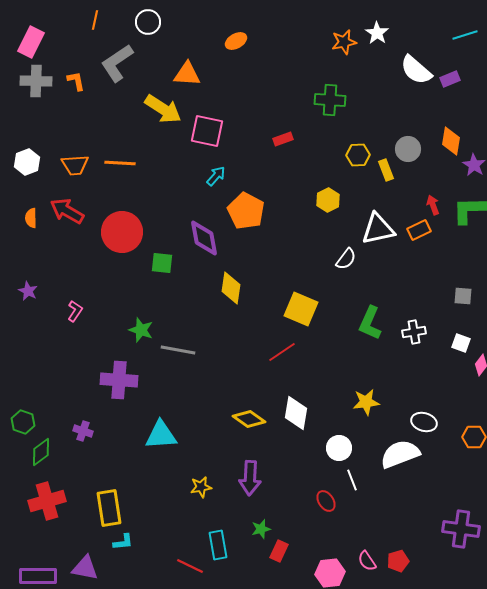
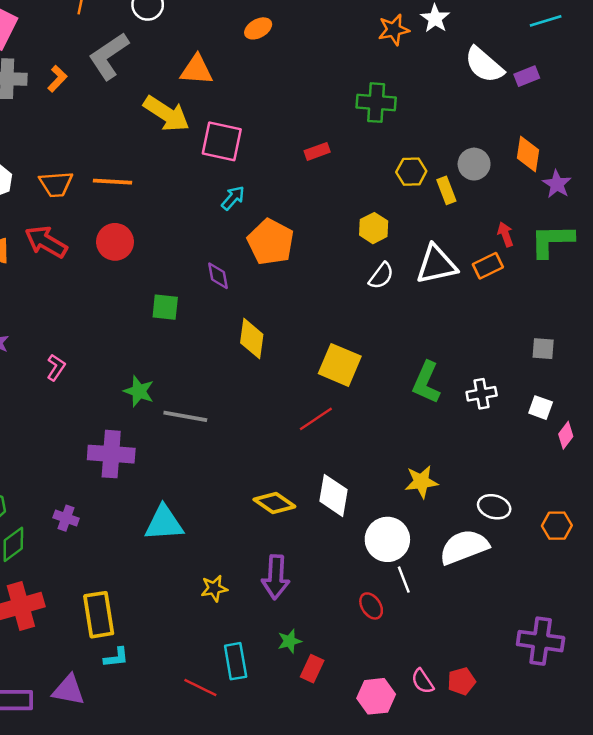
orange L-shape: (76, 81) -> (57, 79), turned 55
red circle: (122, 232) -> (115, 242), moved, size x0.7
purple diamond: (204, 238) -> (218, 276), size x0.6
white semicircle: (346, 259) -> (381, 276), moved
white circle: (339, 448) -> (387, 539), size x1.4

